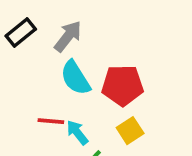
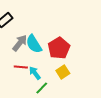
gray arrow: (68, 36) -> (20, 43), moved
red pentagon: (123, 85) -> (59, 48), turned -30

